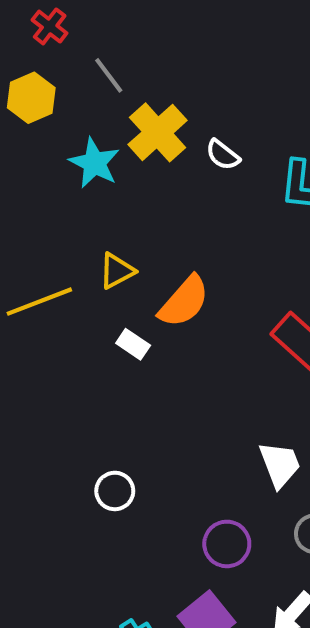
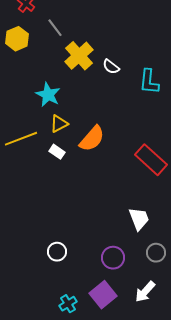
cyan star: (94, 163) -> (48, 95), moved
white rectangle: (133, 344) -> (57, 152), moved
white circle: (115, 491) -> (57, 252), moved

